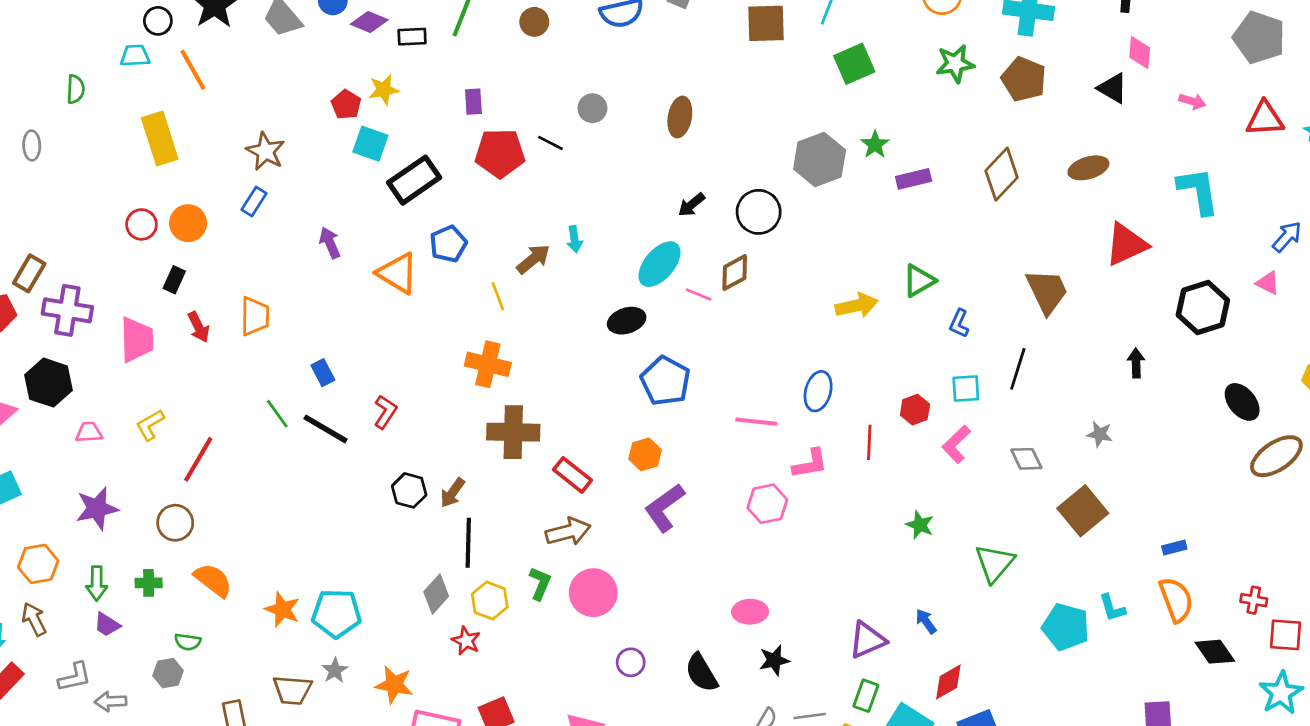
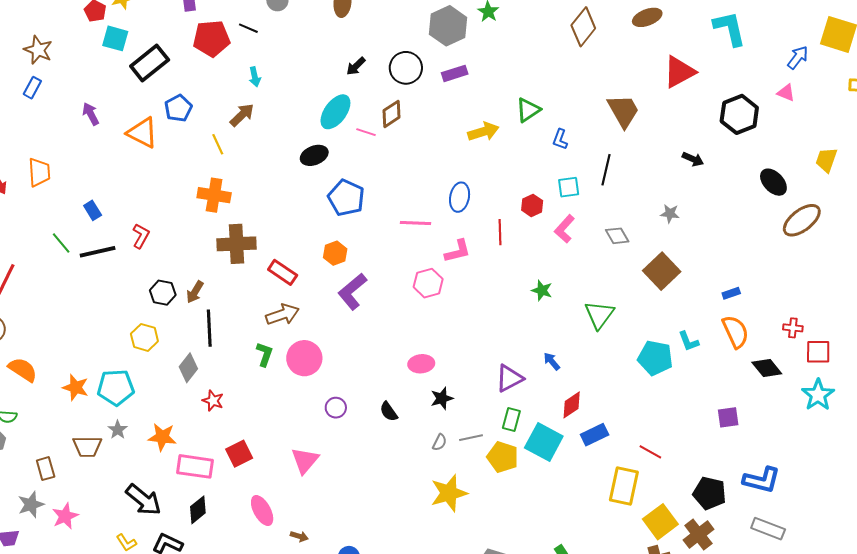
purple rectangle: (914, 179) -> (455, 73), moved
cyan arrow: (574, 239) -> (255, 77), moved
black arrow: (1136, 363) -> (693, 159), turned 120
black line: (325, 429) -> (98, 252), turned -39
yellow hexagon: (490, 601) -> (144, 337), moved
black semicircle: (701, 673) -> (389, 412), size x0.7

